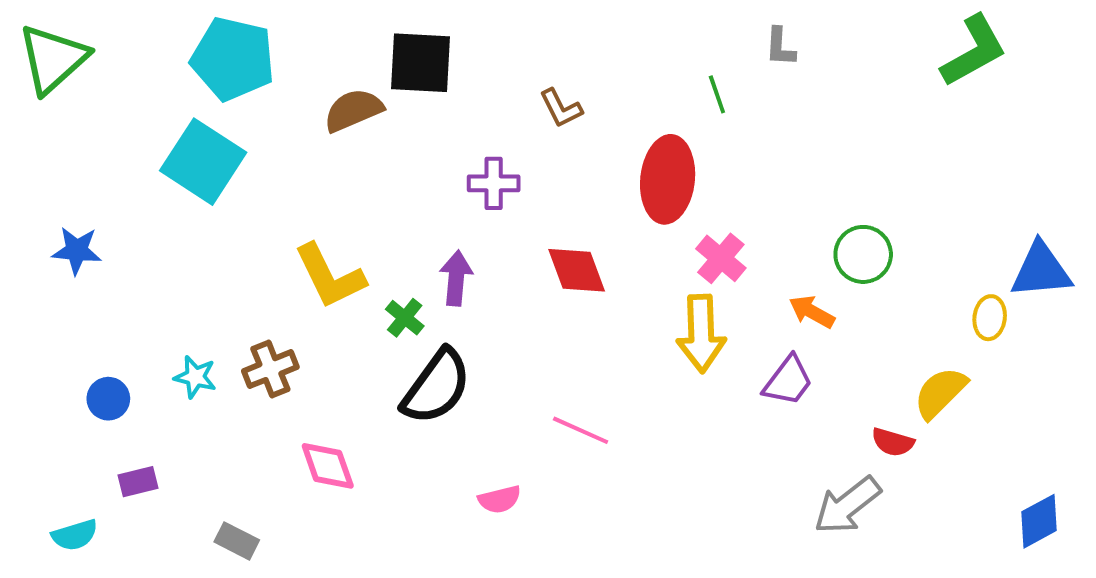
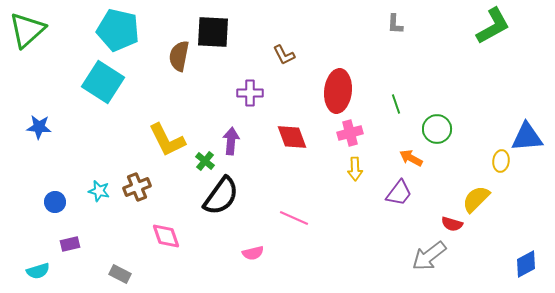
green line: (717, 94) -> (396, 104), moved
brown semicircle: (353, 110) -> (179, 56), turned -56
pink cross: (721, 258) -> (350, 133), moved, turned 35
yellow arrow: (701, 333) -> (355, 169), size x0.6

